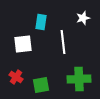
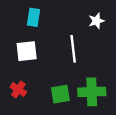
cyan rectangle: (41, 22) -> (34, 17), moved
green square: (41, 85) -> (60, 94), moved

